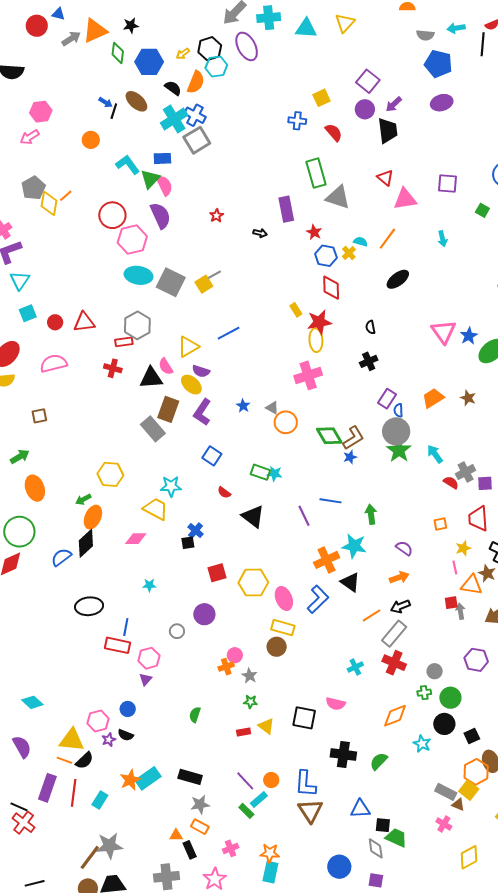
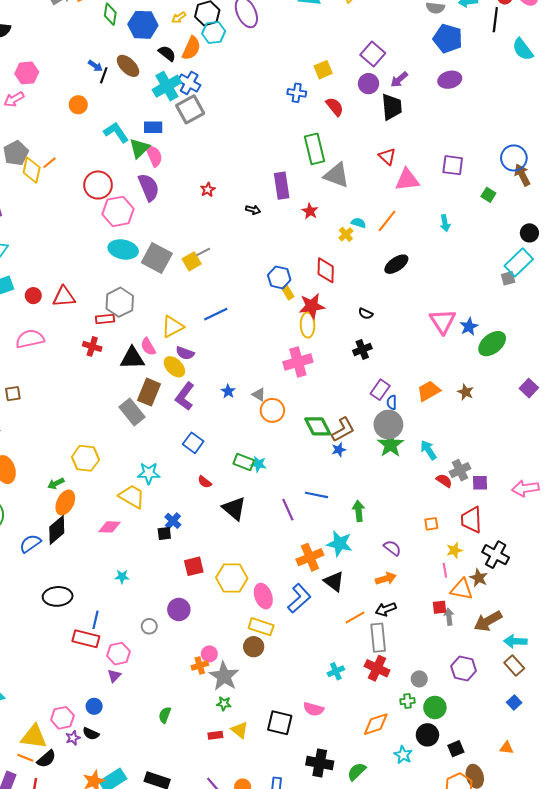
blue hexagon: (326, 256) -> (279, 277), moved
black semicircle: (370, 327) -> (366, 314), turned -56
gray rectangle: (394, 634) -> (378, 638), turned -48
gray star: (250, 676) -> (224, 676), size x1.8

